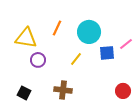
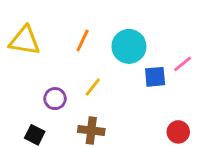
yellow triangle: (26, 38) -> (25, 41), moved
yellow line: (76, 59) -> (93, 87), moved
purple circle: (38, 60) -> (55, 99), moved

